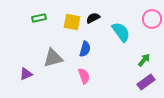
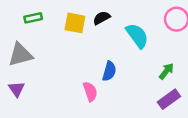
blue semicircle: (85, 49) -> (109, 71), moved
gray triangle: (53, 58) -> (20, 55), moved
purple triangle: (26, 74) -> (17, 89), turned -40

